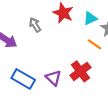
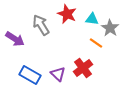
cyan triangle: (90, 18) -> (92, 19), turned 32
gray arrow: (35, 25) -> (41, 25), size x1.5

